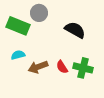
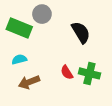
black semicircle: (75, 30) -> (81, 32), turned 30
brown arrow: (38, 67) -> (29, 82), moved

